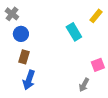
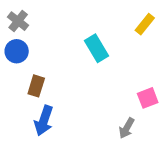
cyan rectangle: (74, 32) -> (96, 48), moved
blue circle: (21, 34) -> (17, 51), moved

